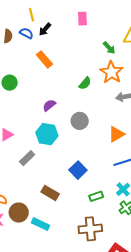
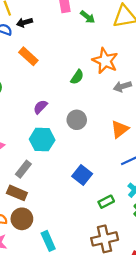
black arrow: (45, 29) -> (24, 23), turned 40
green arrow: (109, 48) -> (88, 17), moved
brown rectangle: (50, 193) -> (17, 193), moved
brown circle: (19, 213) -> (22, 219), moved
cyan rectangle: (41, 224) -> (48, 241), turned 48

